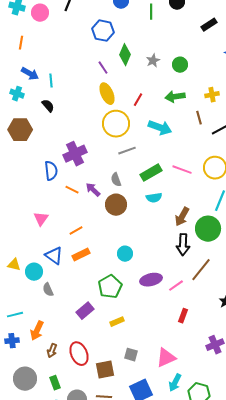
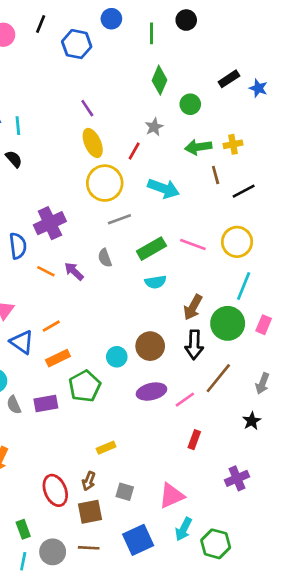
black rectangle: (209, 25) -> (229, 79), moved
blue hexagon: (103, 31) -> (77, 44), moved
green diamond: (125, 55) -> (159, 80), moved
gray star: (153, 61) -> (154, 127), moved
green arrow: (175, 97) -> (198, 147), moved
brown circle: (116, 205) -> (150, 346), moved
blue triangle: (54, 256) -> (22, 342), moved
green pentagon: (110, 287) -> (85, 386), moved
purple rectangle: (85, 311) -> (46, 404), moved, turned 30
brown arrow: (52, 351) -> (89, 481), moved

